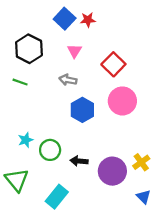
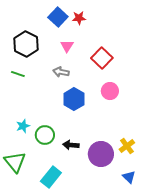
pink circle: (122, 101) -> (110, 91), size x0.7

